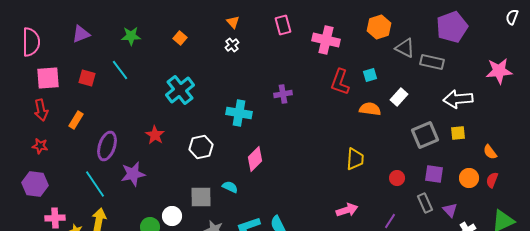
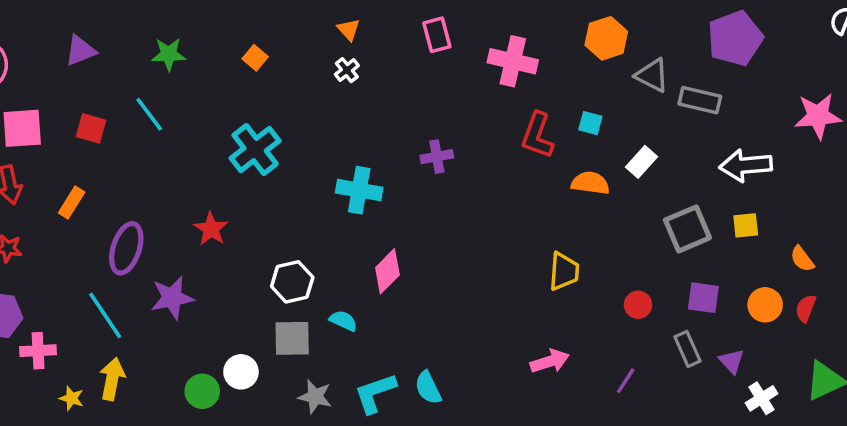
cyan square: (370, 75) -> (590, 123), turned 32
white hexagon: (201, 147) -> (292, 282), moved
pink cross: (55, 218) -> (38, 351), moved

